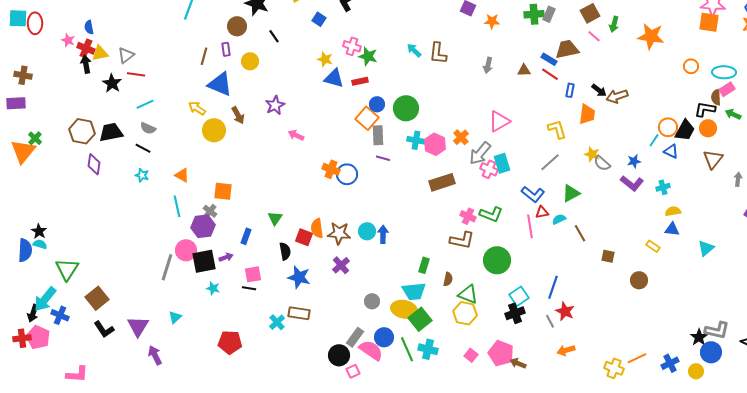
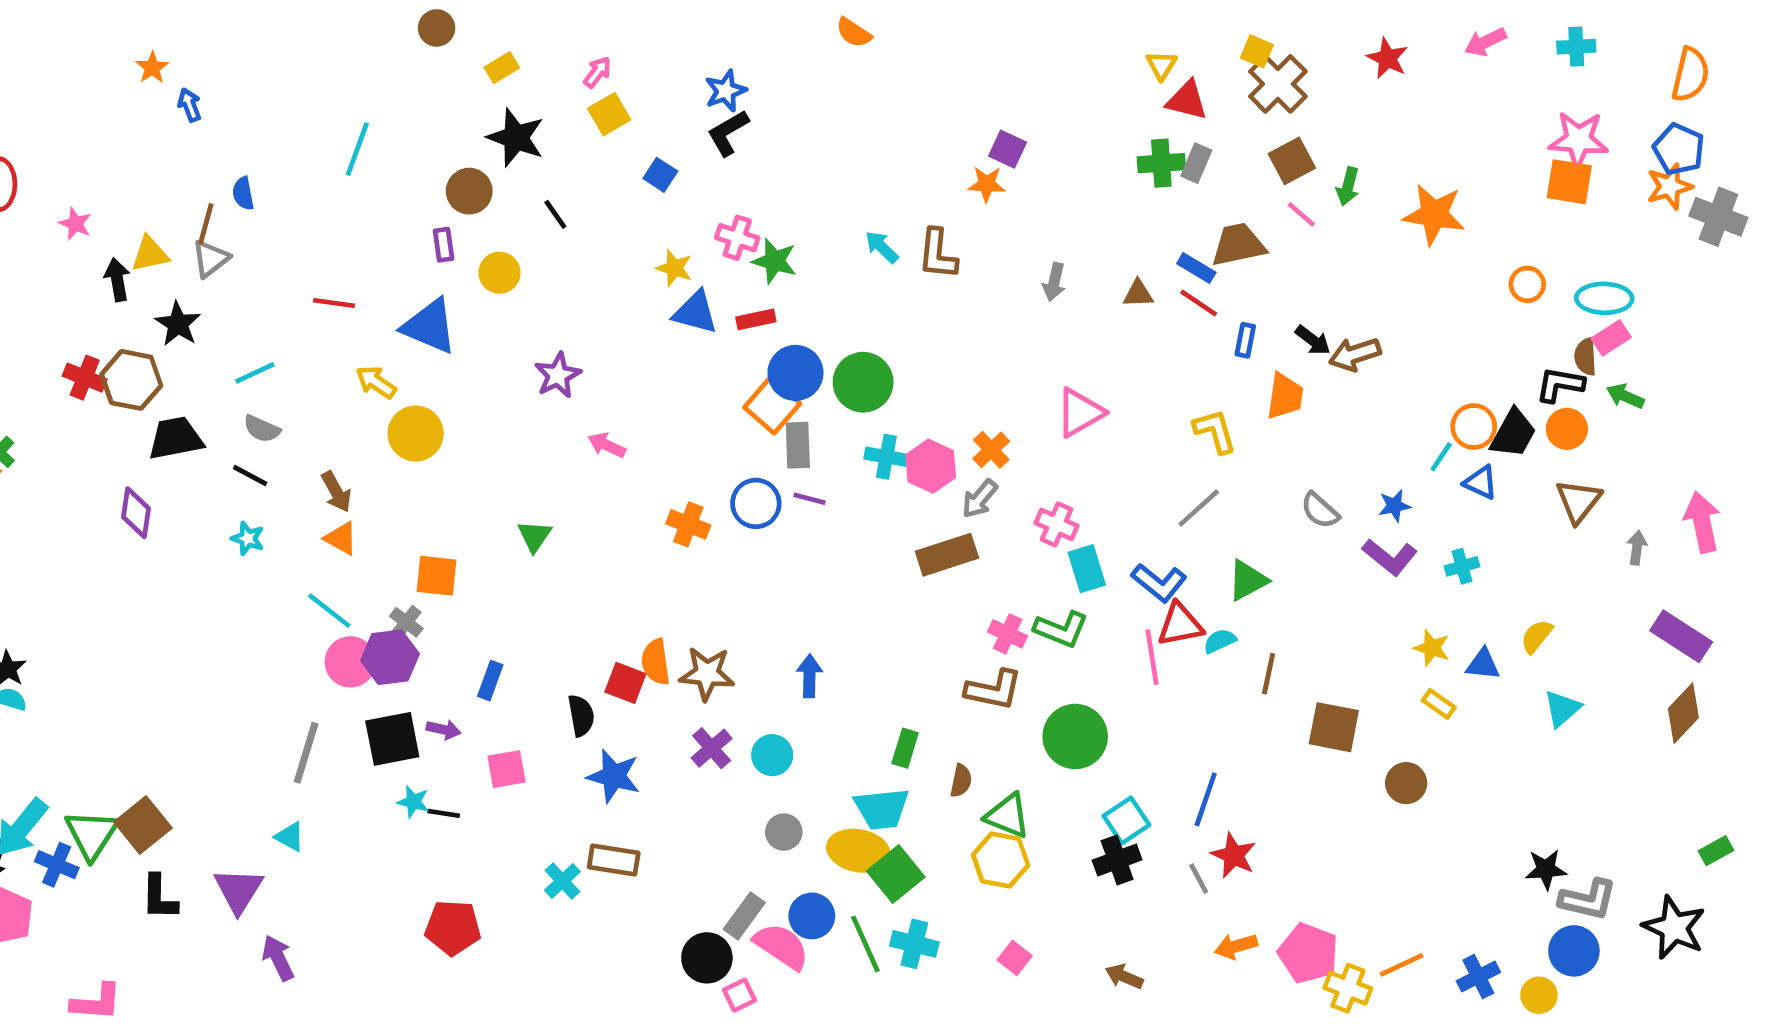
orange star: (492, 21) -> (987, 184), moved
blue semicircle: (89, 27) -> (243, 193), moved
red cross: (86, 48) -> (85, 378), moved
brown line: (204, 56) -> (206, 224), moved
red line: (136, 74) -> (334, 303), moved
blue circle: (377, 104) -> (795, 373), size x1.5
brown arrow: (238, 115) -> (336, 492), moved
brown hexagon: (82, 131) -> (131, 380), moved
gray arrow: (480, 153) -> (980, 499), moved, size x0.7
yellow star: (592, 154) -> (1432, 648), moved
cyan rectangle: (502, 163) -> (1087, 569), moved
blue circle: (347, 174) -> (756, 503), moved
cyan line: (177, 206) -> (329, 611), turned -40
yellow semicircle: (673, 211) -> (1537, 636), moved, turned -42
red triangle: (542, 212) -> (1180, 625), size x1.5
green triangle: (275, 218) -> (534, 536), moved
cyan circle: (367, 231) -> (772, 755), moved
brown line: (580, 233) -> (1269, 674), turned 42
pink circle: (186, 250) -> (350, 662), moved
brown square: (608, 256) -> (1334, 727), size x1.6
purple arrow: (226, 257) -> (444, 729), turned 32
green triangle: (67, 269) -> (92, 834), moved
black line: (249, 288) -> (444, 813), moved
cyan triangle: (175, 317) -> (290, 837), moved, turned -48
black L-shape: (104, 329) -> (159, 897), turned 35
black star: (699, 337) -> (1546, 869), moved, turned 30
pink pentagon: (501, 353) -> (1308, 953), moved

